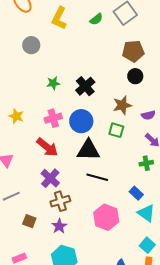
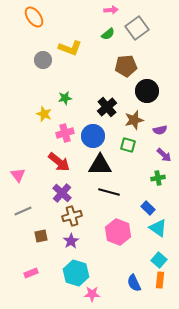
yellow L-shape: (59, 18) -> (70, 48), moved, turned -95
brown pentagon: (133, 51) -> (126, 66), moved
black circle: (135, 76) -> (147, 91), size x1.5
black cross: (85, 86) -> (107, 107), moved
yellow star: (16, 116) -> (44, 114), moved
brown square: (29, 221) -> (41, 236), turned -32

